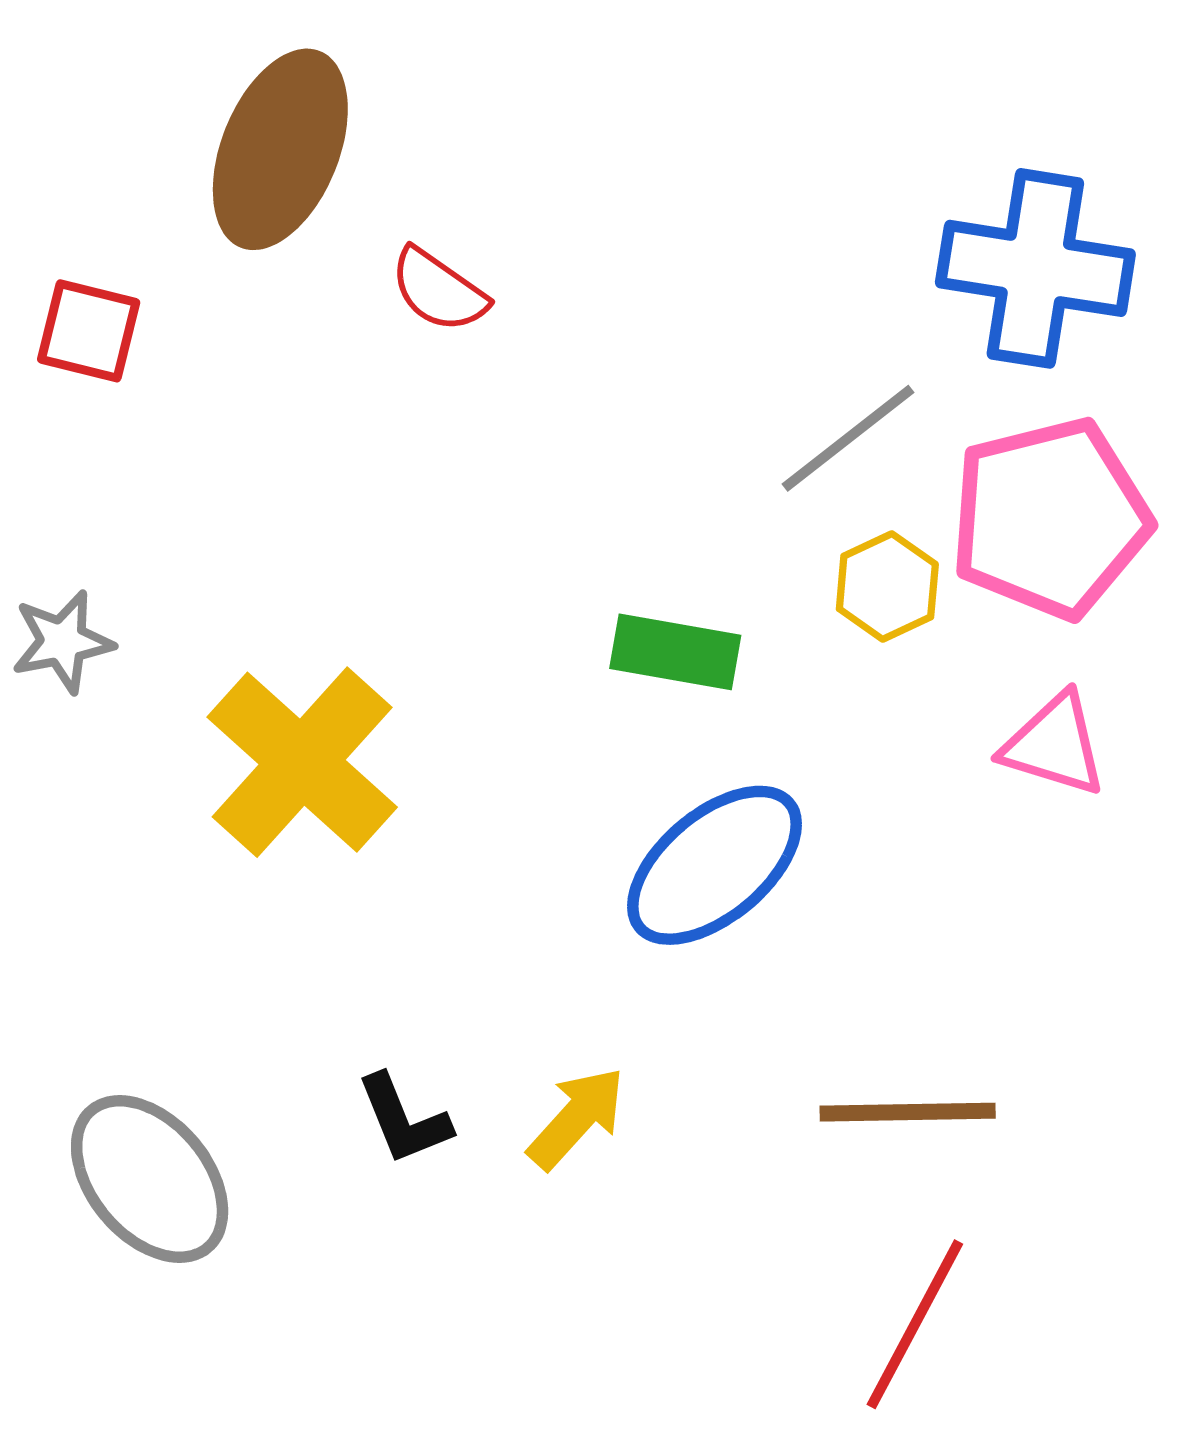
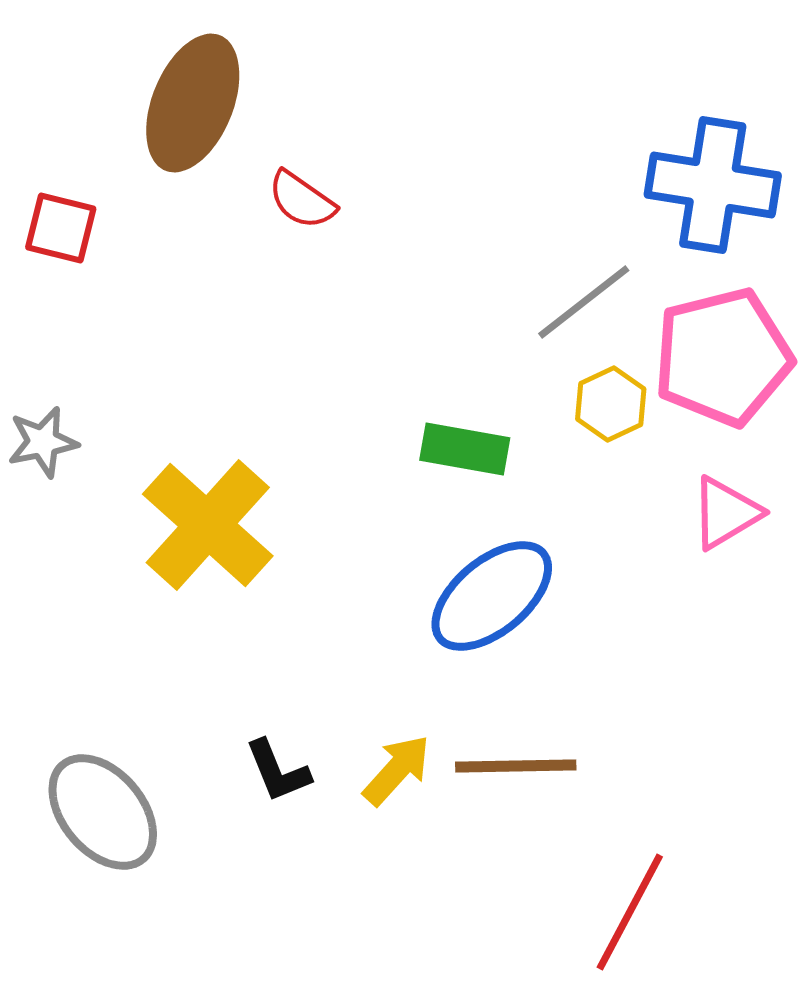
pink triangle: (1054, 745) -> (726, 513), turned -48
brown line: (908, 1112) -> (516, 766), moved

